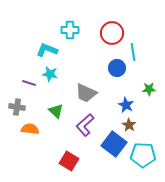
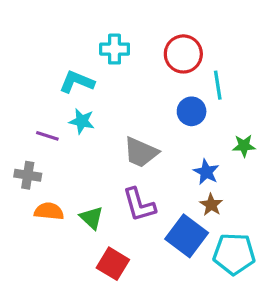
green triangle: (56, 111) -> (92, 218), moved
purple L-shape: (85, 125) -> (139, 205), turned -65

